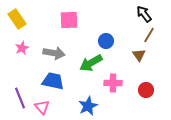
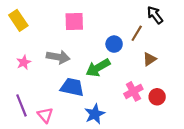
brown line: (149, 35) -> (137, 33), moved
pink star: (22, 48) -> (24, 62), moved
brown triangle: (139, 55) -> (150, 59), turned 32
blue trapezoid: (53, 81) -> (72, 87), moved
pink cross: (113, 83) -> (133, 91), moved, turned -30

